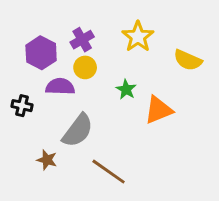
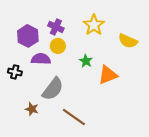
purple cross: (82, 40) -> (56, 27), turned -35

